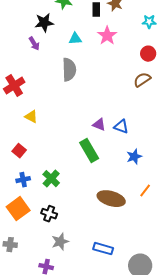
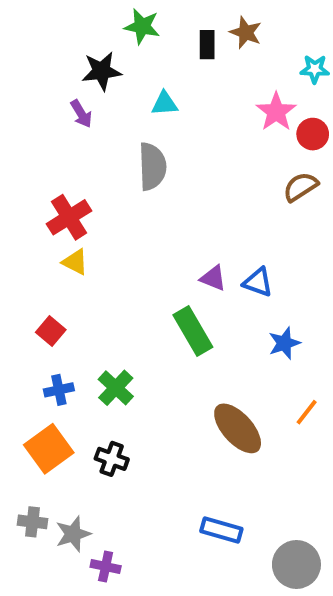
pink star: (107, 36) -> (276, 112), moved
red cross: (14, 86) -> (69, 217), moved
brown ellipse: (111, 199) -> (238, 428), turned 32
gray star: (60, 242) -> (73, 534), moved

